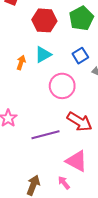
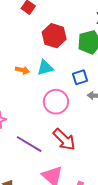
orange arrow: (21, 63) -> (22, 70), turned 72
purple line: (46, 135) -> (29, 144), turned 32

